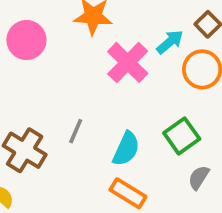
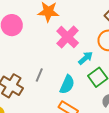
cyan arrow: (170, 42) -> (86, 58), moved

